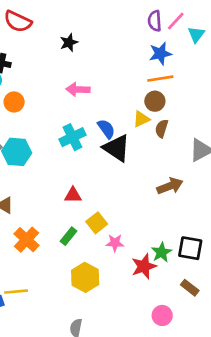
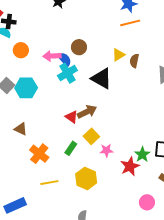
pink arrow: (78, 89) -> (52, 56), moved
brown circle: (155, 101) -> (79, 47), moved
blue semicircle: (106, 129) -> (65, 59), moved
brown arrow: (170, 186) -> (87, 112), moved
red triangle: (73, 195) -> (72, 117), turned 40
yellow line: (16, 292) -> (49, 183), moved

